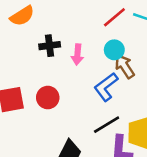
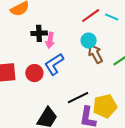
pink arrow: (77, 55) -> (50, 40), moved
blue L-shape: (106, 87) -> (54, 64), moved

